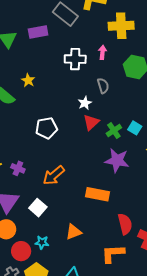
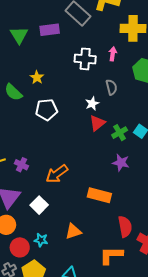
white pentagon: (46, 128) -> (47, 110), moved
purple star: (117, 160) -> (121, 163), size x0.7

